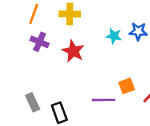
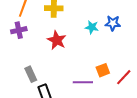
purple cross: (40, 42) -> (19, 30), moved, turned -35
gray rectangle: (33, 102) -> (31, 74), moved

